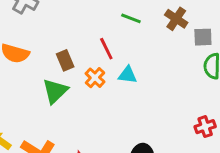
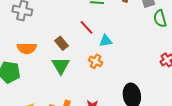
orange cross: (95, 78) -> (96, 61), moved

